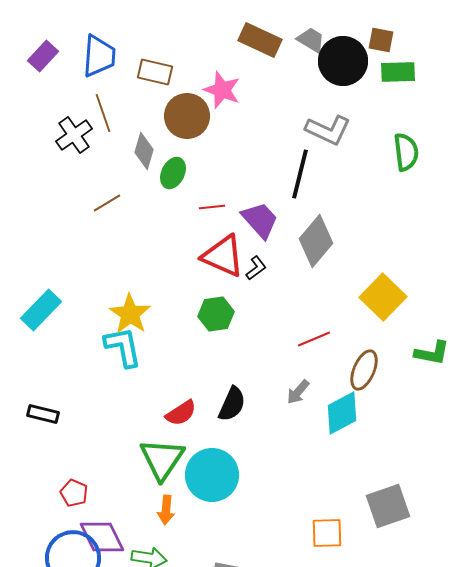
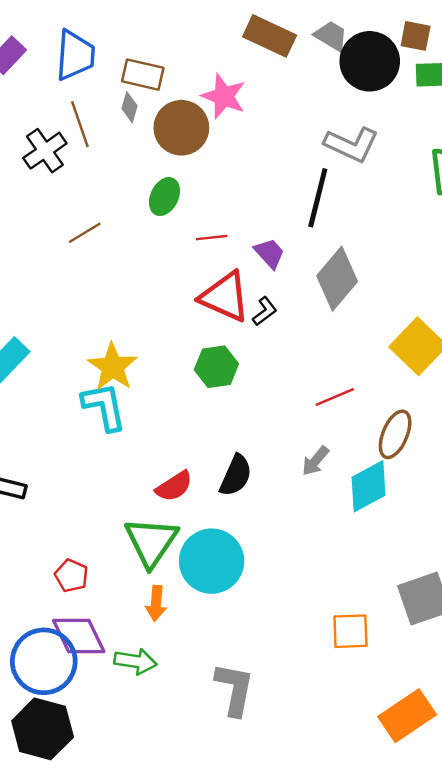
gray diamond: (144, 151) -> (129, 107), moved, size x0.7
purple trapezoid: (260, 220) -> (270, 253), size x0.7
red pentagon: (74, 493) -> (72, 576), moved

